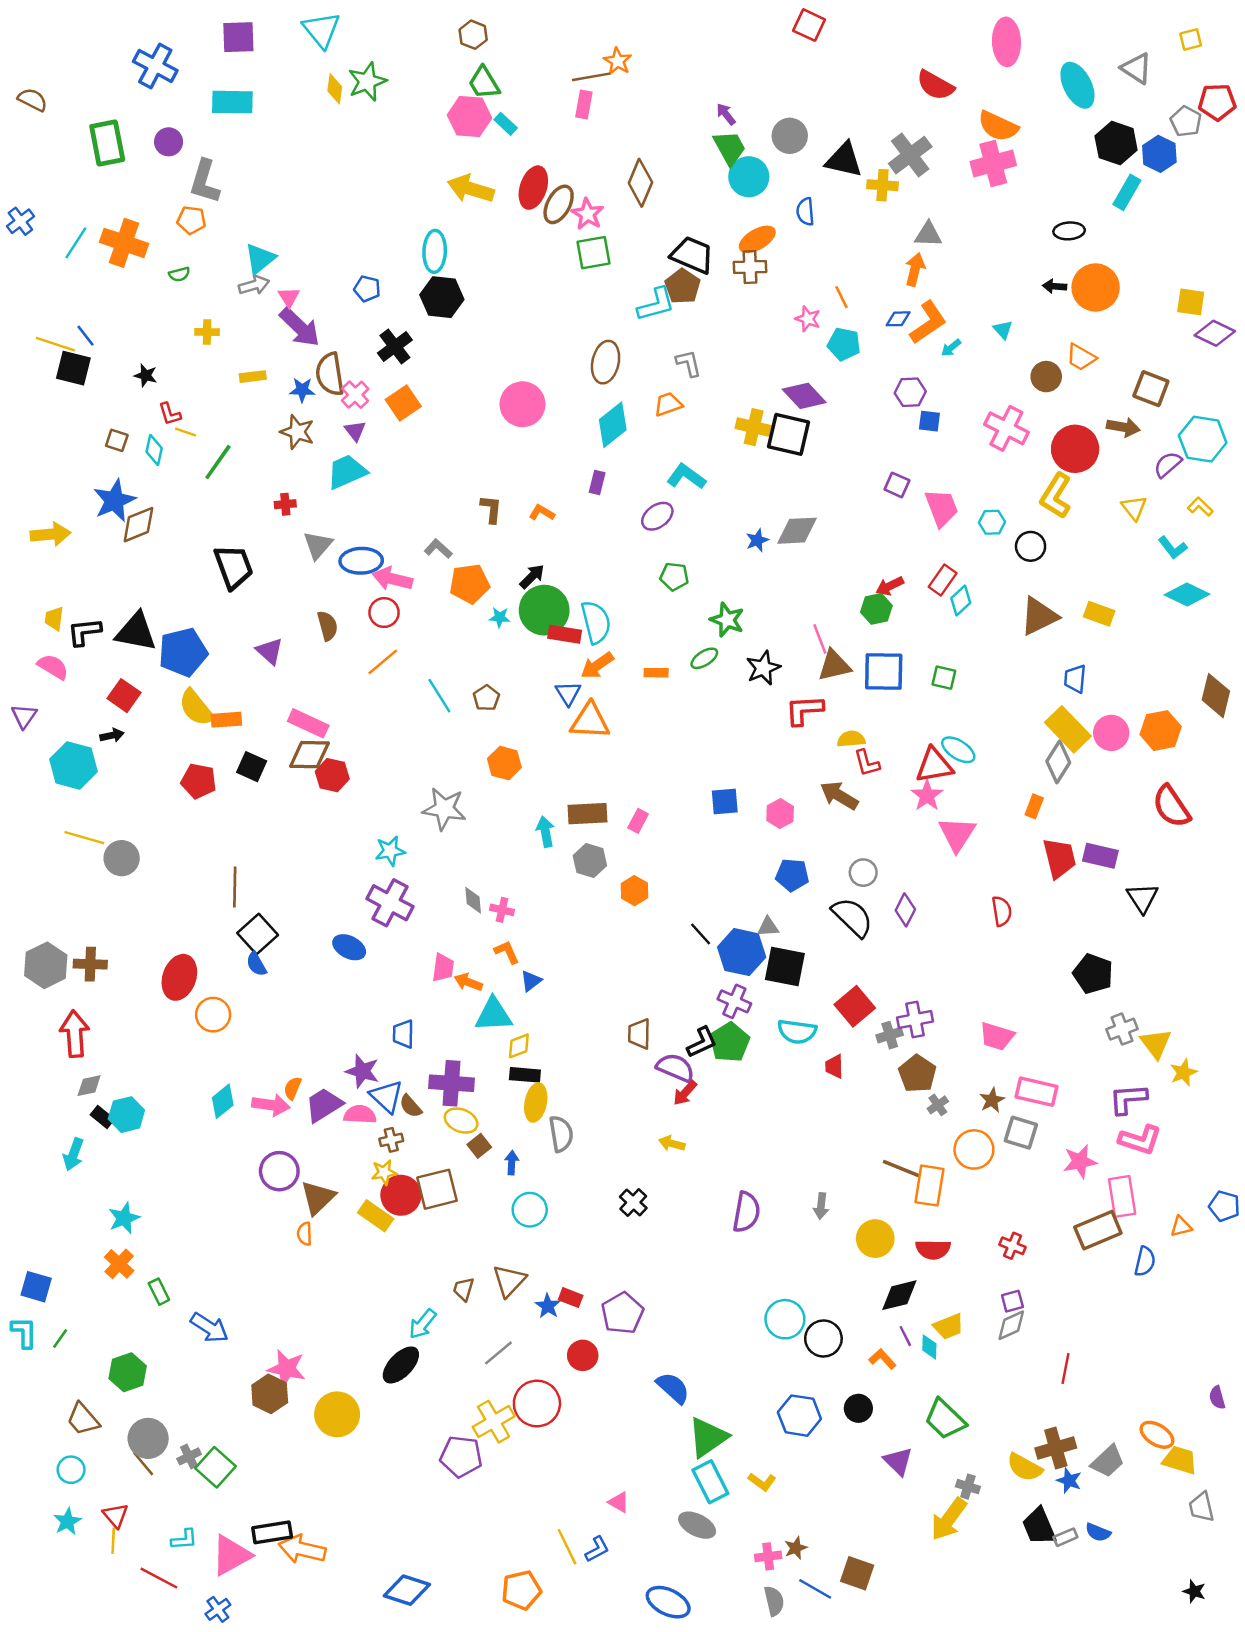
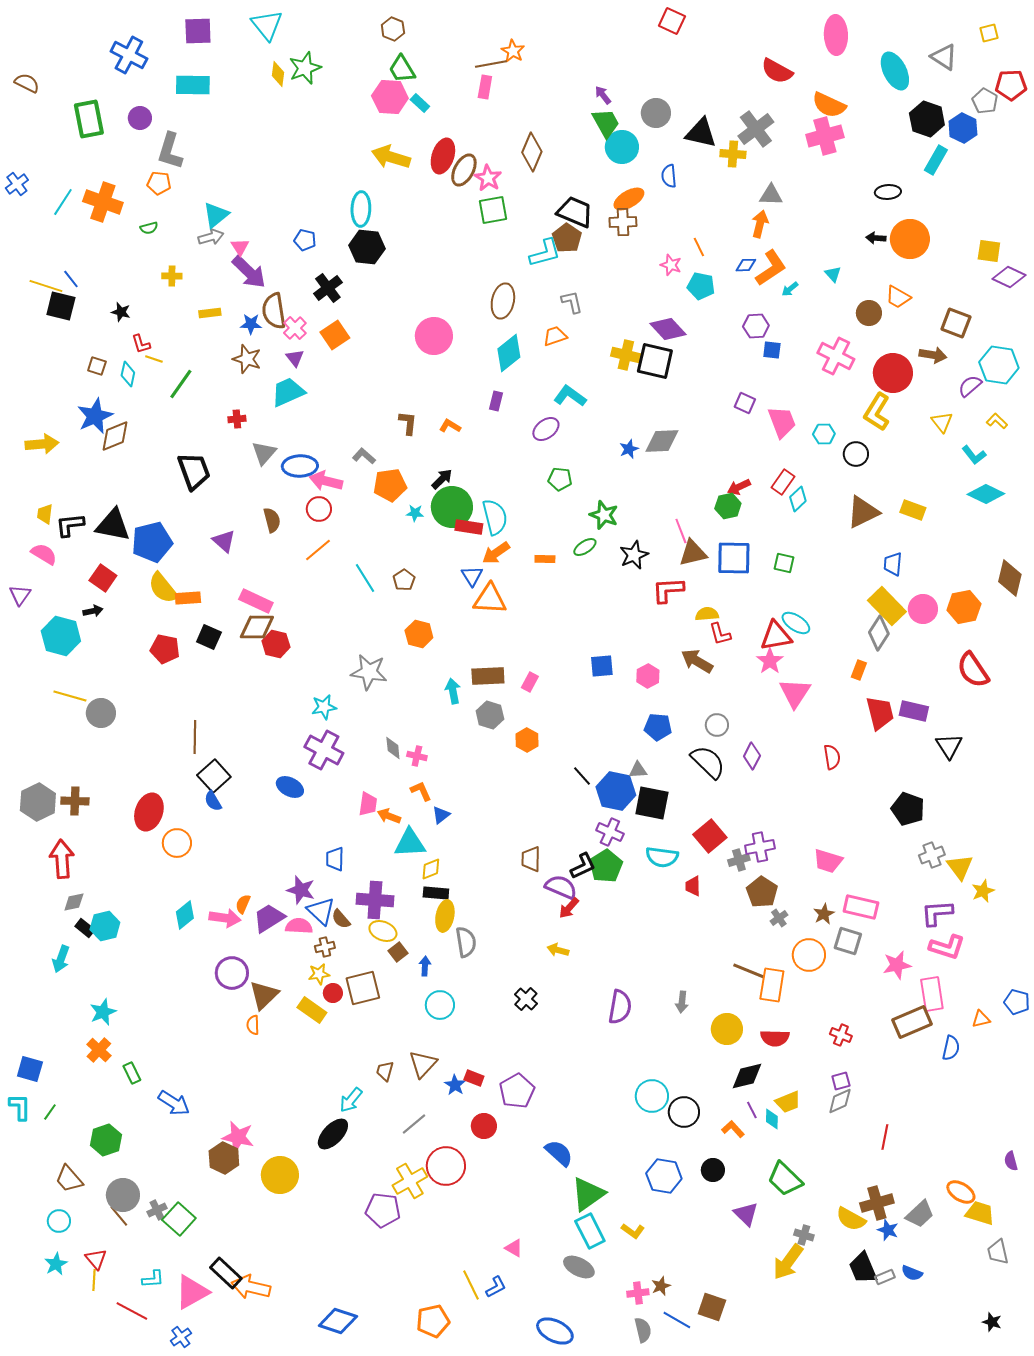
red circle: (401, 1195) -> (333, 993), size x0.6
black rectangle: (272, 1532) -> (226, 1273), turned 52

